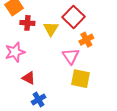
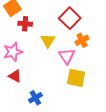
yellow triangle: (51, 29) -> (48, 41), moved
red triangle: (29, 78) -> (15, 76), moved

